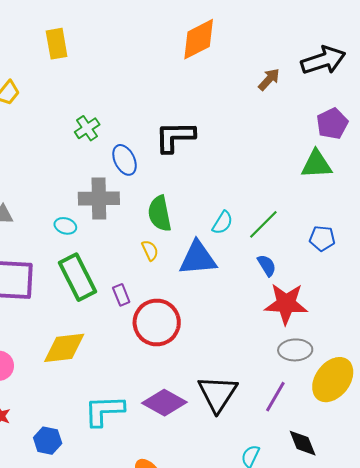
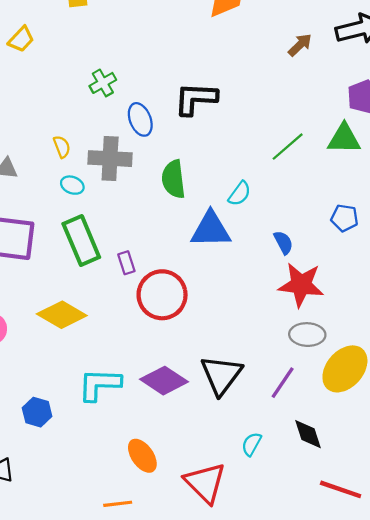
green line: (263, 224) -> (288, 147), moved
yellow semicircle: (150, 250) -> (62, 147), moved
yellow diamond: (64, 348) -> (62, 315), turned 33

